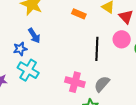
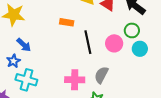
orange rectangle: (79, 14) -> (67, 22), moved
pink circle: (122, 39) -> (114, 43), moved

